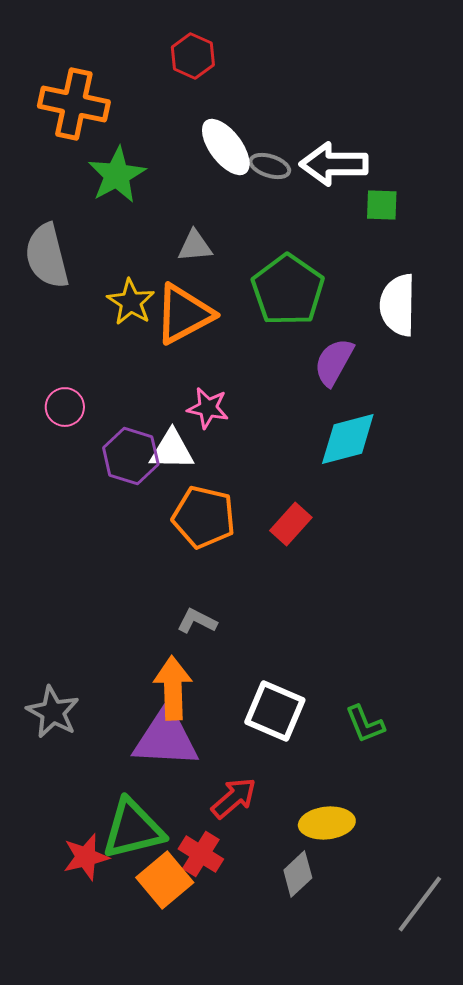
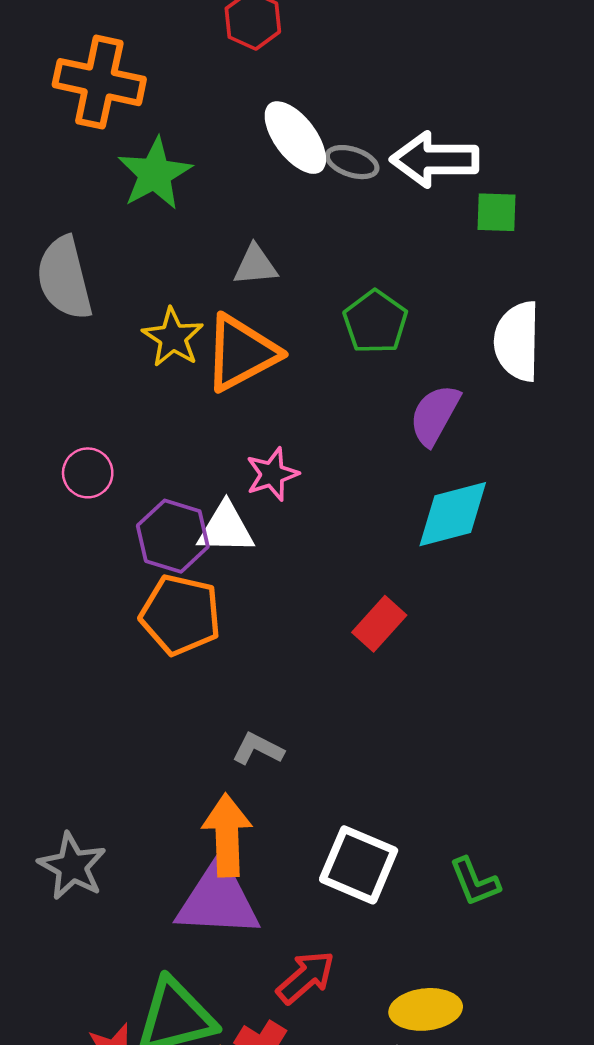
green pentagon: (288, 290) -> (375, 322), size x0.7
pink star: (208, 408) -> (272, 474), turned -30
orange pentagon: (204, 517) -> (181, 615), moved

